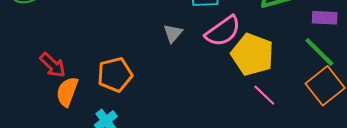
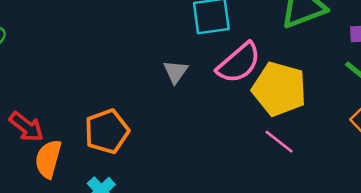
pink line: (264, 95) -> (279, 142), moved

